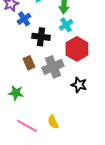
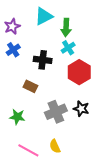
blue cross: (24, 19) -> (13, 50), moved
brown rectangle: (29, 63) -> (30, 86), turned -40
gray cross: (53, 67) -> (56, 112), moved

